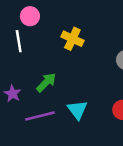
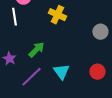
purple line: (40, 116) -> (31, 77), turned -30

